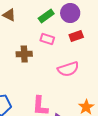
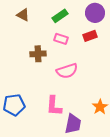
purple circle: (70, 13) -> (95, 13), moved
pink semicircle: (68, 69) -> (67, 71), moved

